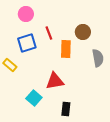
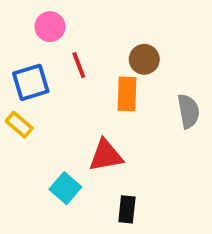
brown circle: (83, 32) -> (144, 59), moved
red line: (49, 33) -> (79, 65), moved
blue square: (27, 43) -> (31, 82), moved

